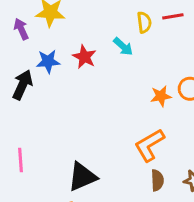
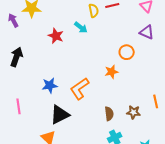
blue star: (48, 61) -> (50, 85), moved
orange star: (161, 96) -> (111, 72), moved
orange L-shape: (149, 145) -> (80, 89), moved

